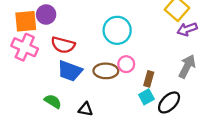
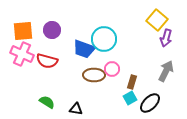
purple circle: (46, 15) -> (52, 30), moved
purple arrow: (187, 29) -> (166, 38), turned -54
red semicircle: (63, 45) -> (47, 61), moved
blue trapezoid: (70, 71) -> (84, 49), moved

